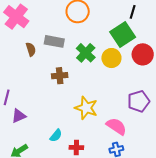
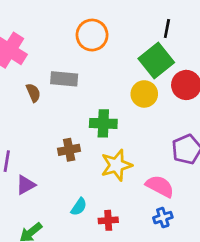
green cross: (86, 53) -> (103, 123), moved, turned -36
brown cross: (60, 76) -> (69, 150), moved
yellow star: (86, 108) -> (116, 165), turned -30

